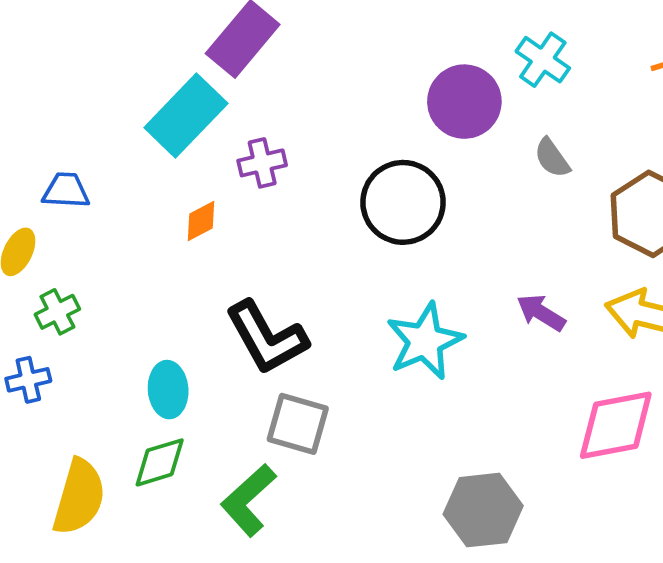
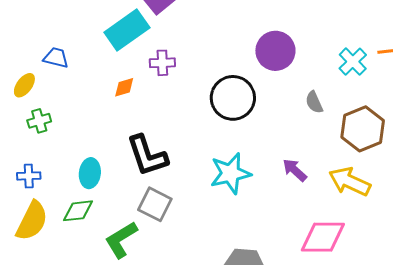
cyan cross: (543, 60) -> (353, 62), moved
gray semicircle: (552, 158) -> (314, 102), moved
blue cross: (28, 380) -> (29, 176), moved

